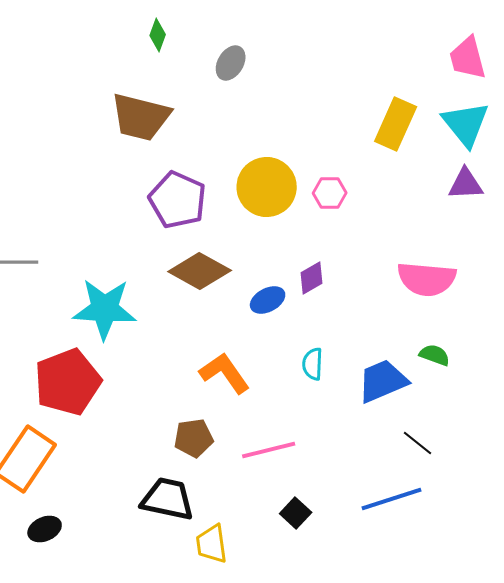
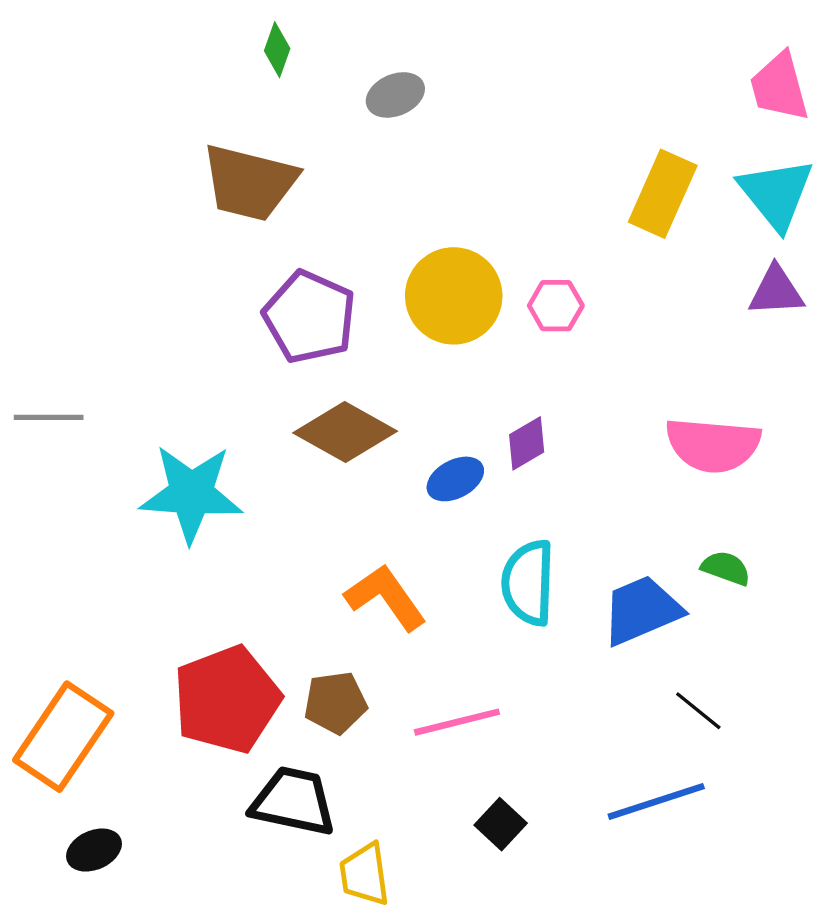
gray ellipse: (231, 63) -> (395, 95), turned 36
cyan semicircle: (313, 364) -> (528, 583), size x1.6
red pentagon: (68, 382) -> (227, 699), moved

